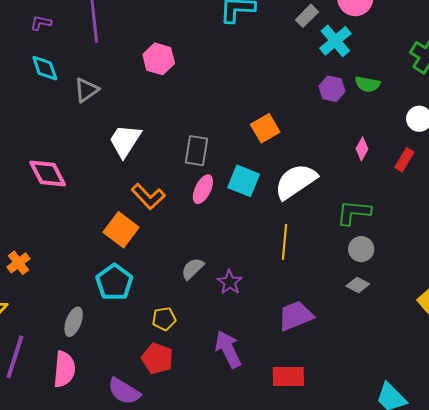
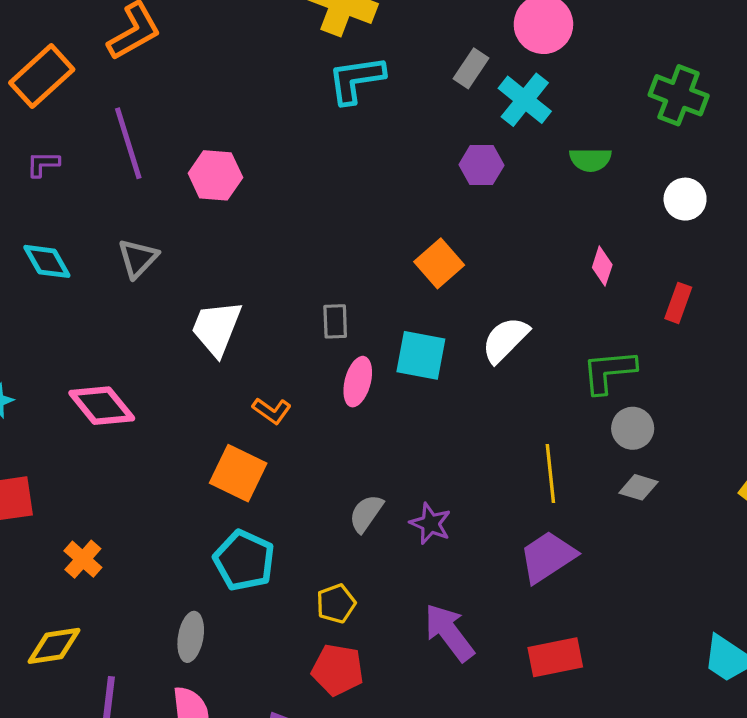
pink hexagon: (159, 59) -> (215, 175), moved
cyan diamond: (45, 68) -> (47, 261), moved
purple hexagon: (332, 89) -> (481, 165), moved
gray rectangle: (197, 151) -> (335, 321), size x0.7
red rectangle: (404, 160) -> (678, 303), moved
white semicircle: (296, 181) -> (505, 340), size x0.7
orange L-shape: (148, 196) -> (272, 411), size x0.7
yellow line: (285, 242) -> (550, 474), moved

